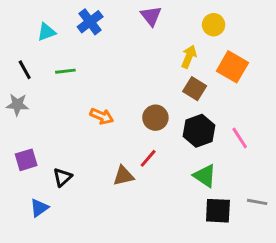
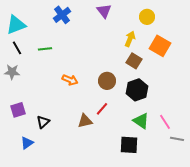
cyan triangle: (46, 32) -> (16, 25), moved, size x1.5
pink line: (240, 138) -> (165, 122), moved
black square: (218, 211) -> (129, 145), moved

